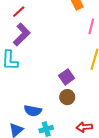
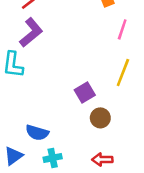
brown circle: (67, 97) -> (100, 118), moved

